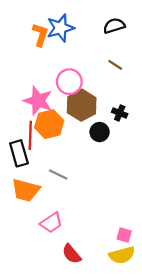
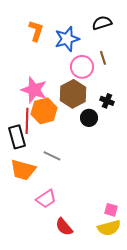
blue star: (60, 28) -> (67, 39), moved
brown line: (115, 65) -> (103, 58), turned 40
pink circle: (69, 82) -> (82, 67), moved

